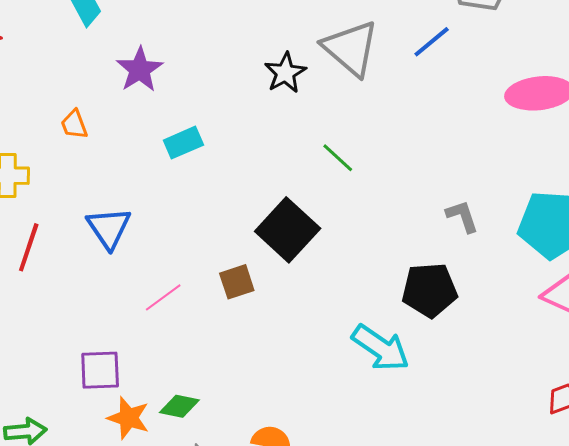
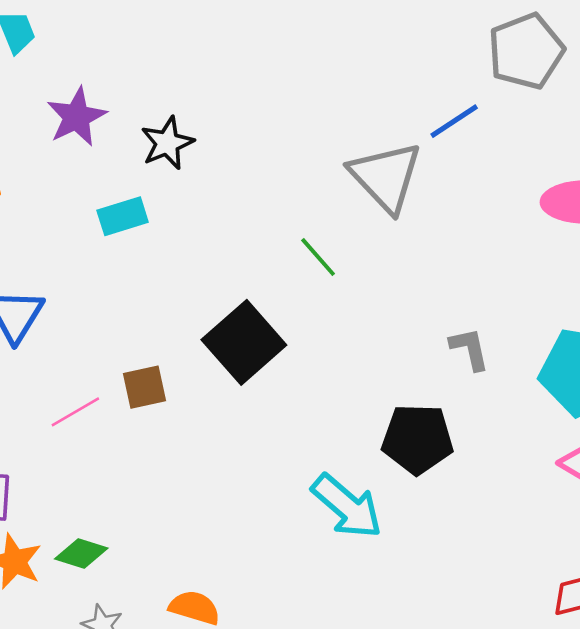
gray triangle: (351, 48) -> (386, 177), moved
black star: (285, 73) -> (167, 143), moved
brown square: (237, 282) -> (144, 387), moved

